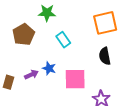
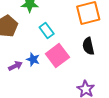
pink square: (75, 79) -> (57, 55), moved, turned -35

